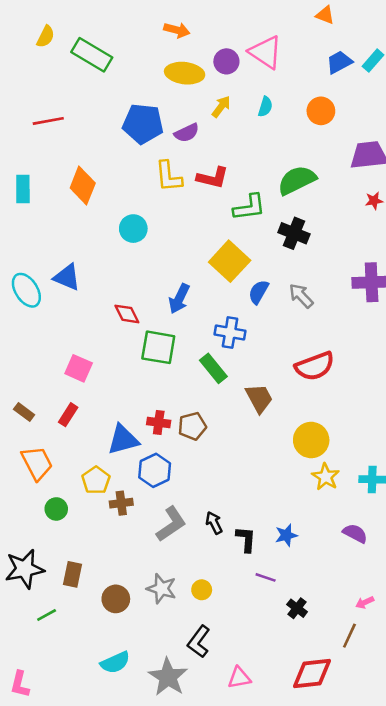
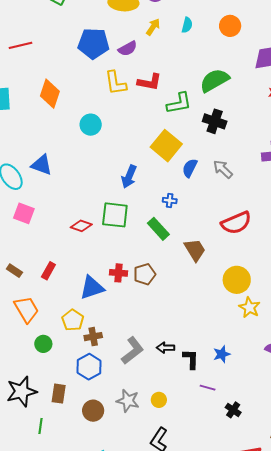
red diamond: (127, 314) -> (81, 226), moved, turned -40
blue cross: (230, 333) -> (170, 201), size x0.6
pink square: (79, 368) -> (24, 213), moved
blue hexagon: (155, 470) -> (89, 367), moved
black arrow: (214, 523) -> (165, 348), turned -60
green line: (47, 615) -> (40, 426), turned -49

